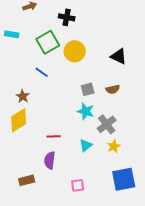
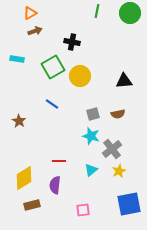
black triangle: (119, 56) -> (124, 81), turned -30
blue line: (42, 72) -> (52, 104), moved
brown star: (23, 96) -> (19, 121), moved
yellow diamond: (19, 120) -> (24, 178), moved

